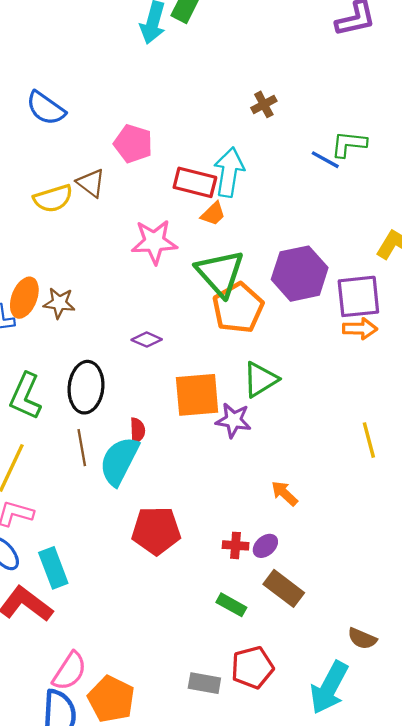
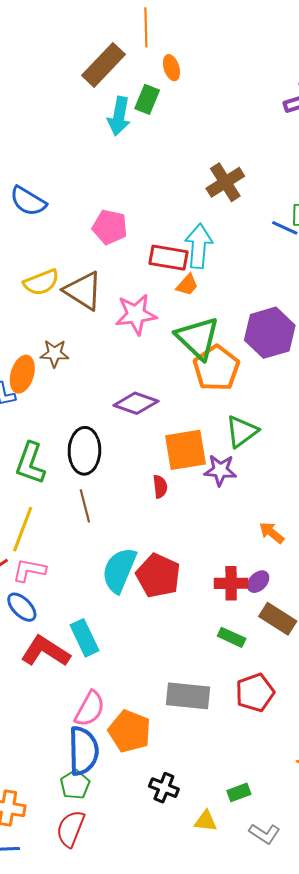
brown cross: (264, 104) -> (225, 182), size x1.6
brown triangle: (91, 183) -> (83, 291), moved, size x1.5
brown star: (59, 303) -> (54, 353), moved
purple diamond: (147, 340) -> (136, 403), size x1.6
red semicircle: (137, 430) -> (160, 487), moved
cyan semicircle: (119, 461) -> (119, 570), moved
red pentagon: (156, 531) -> (158, 576), turned 30
red cross: (236, 545) -> (231, 583), size x1.4
cyan rectangle: (53, 568) -> (85, 638), moved
gray rectangle: (204, 683) -> (188, 696), moved, size x1.5

